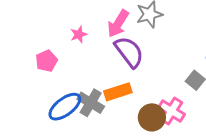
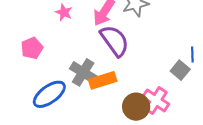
pink star: (79, 34) -> (64, 12), moved, turned -30
gray cross: (91, 103) -> (83, 72), moved

